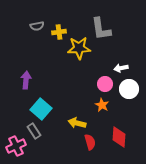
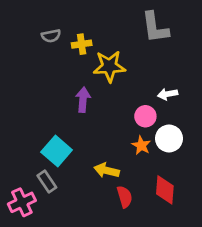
gray L-shape: (101, 29) -> (155, 27), moved
purple arrow: (26, 80) -> (83, 100), moved
white circle: (129, 89) -> (169, 138), moved

